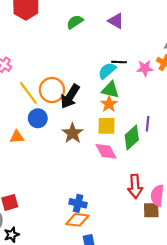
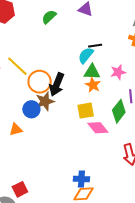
pink star: (145, 68) -> (118, 72), moved
yellow line: (28, 93) -> (17, 66), moved
yellow square: (106, 126) -> (86, 111), moved
brown star: (73, 133) -> (45, 101), moved, turned 30

